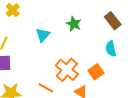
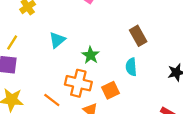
green star: (74, 24) -> (91, 55), moved
orange cross: (67, 70) -> (78, 83), turned -35

